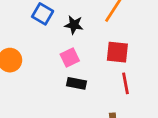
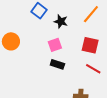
red line: (126, 83) -> (93, 69), turned -56

